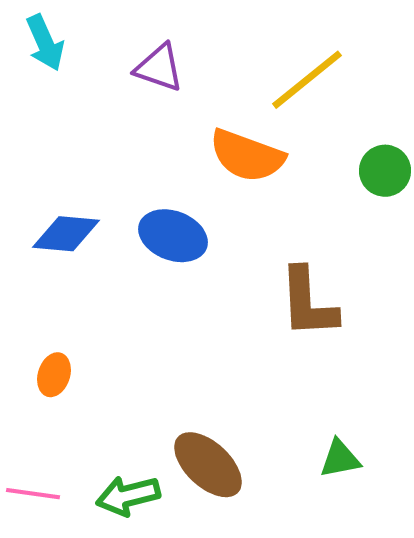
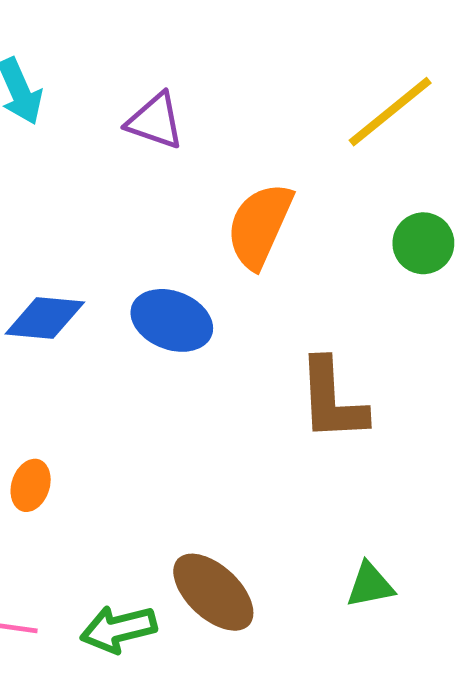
yellow line: (307, 80) -> (390, 112), moved
orange semicircle: (247, 156) -> (260, 225), turned 94

